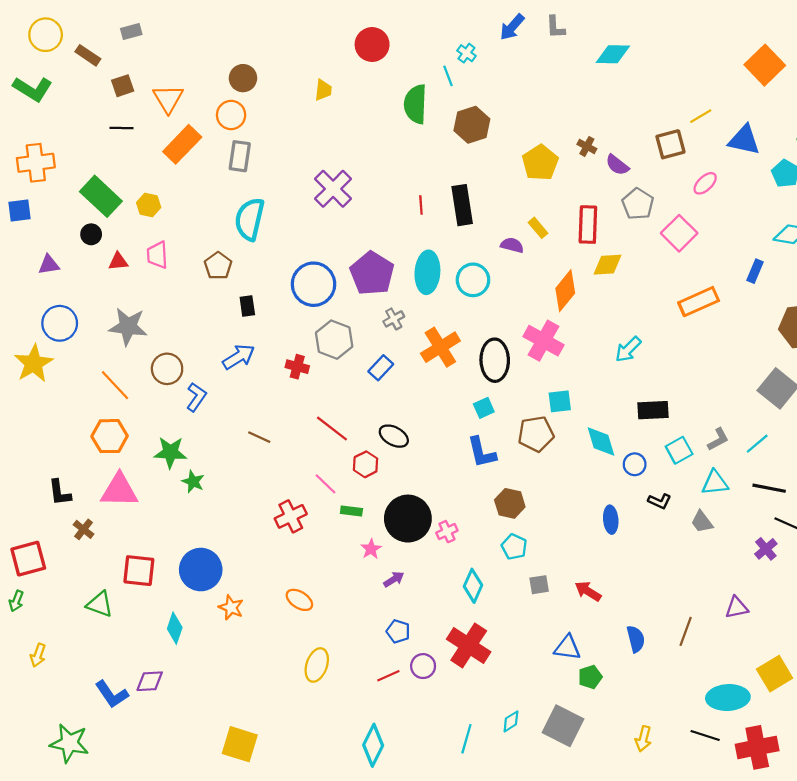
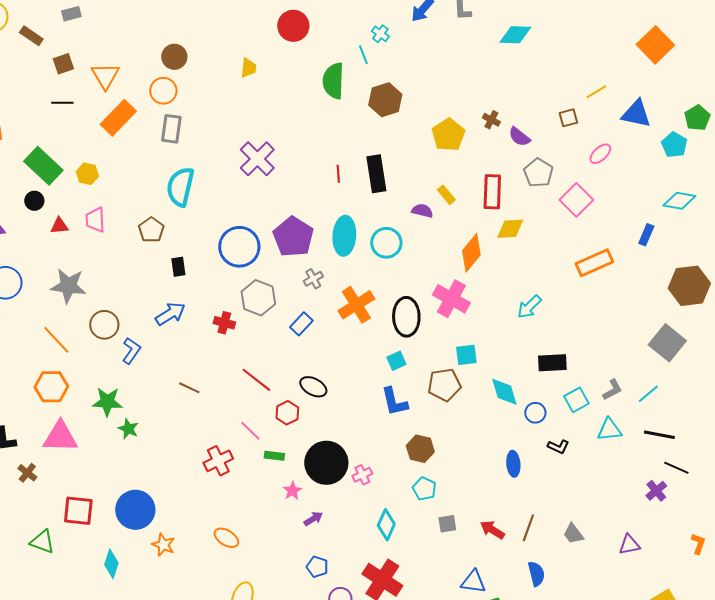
brown square: (670, 144) -> (568, 118), size x0.7
gray trapezoid: (702, 522) -> (573, 534), moved
brown line: (686, 631) -> (528, 528), moved

